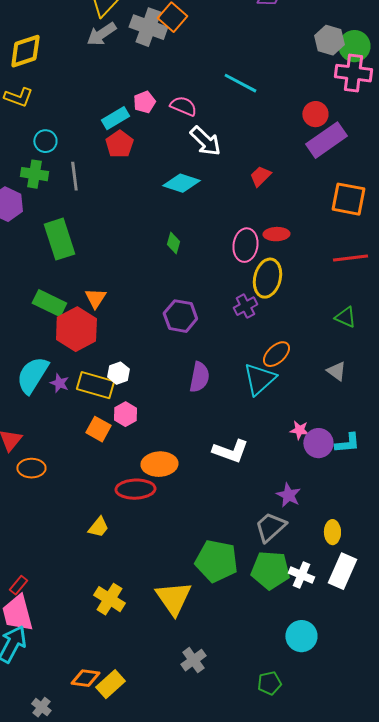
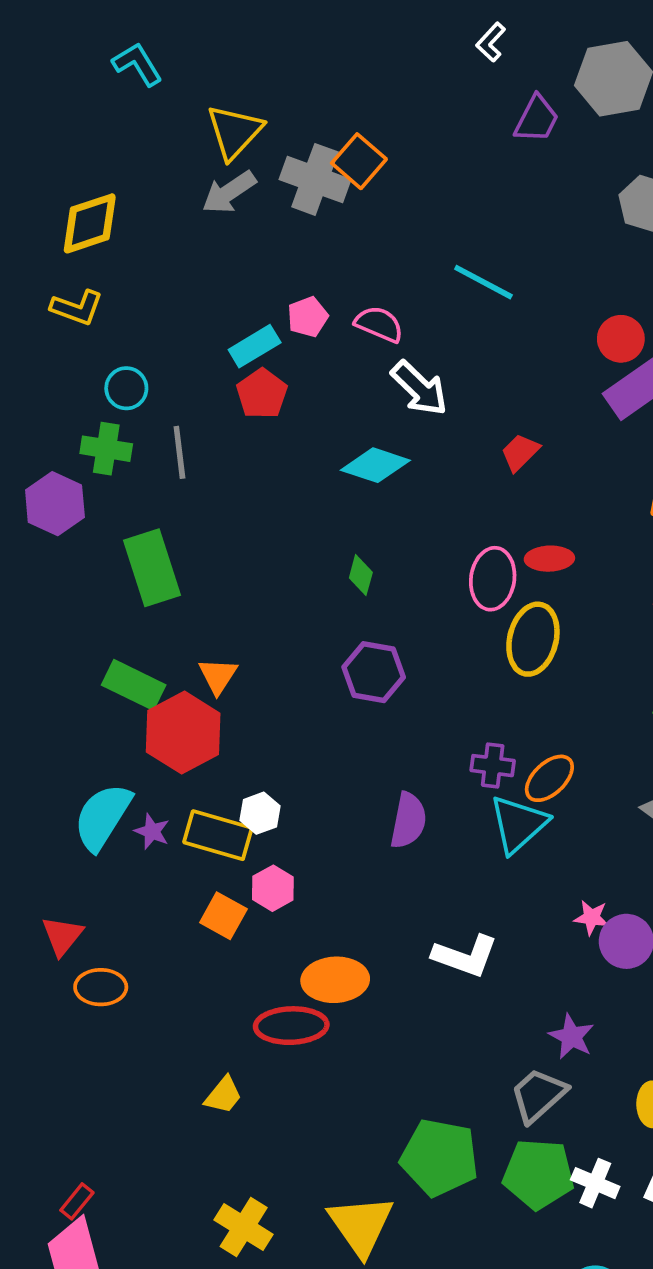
purple cross: (245, 306) -> (493, 766), moved, turned 35
purple hexagon: (180, 316) -> (374, 672), moved

